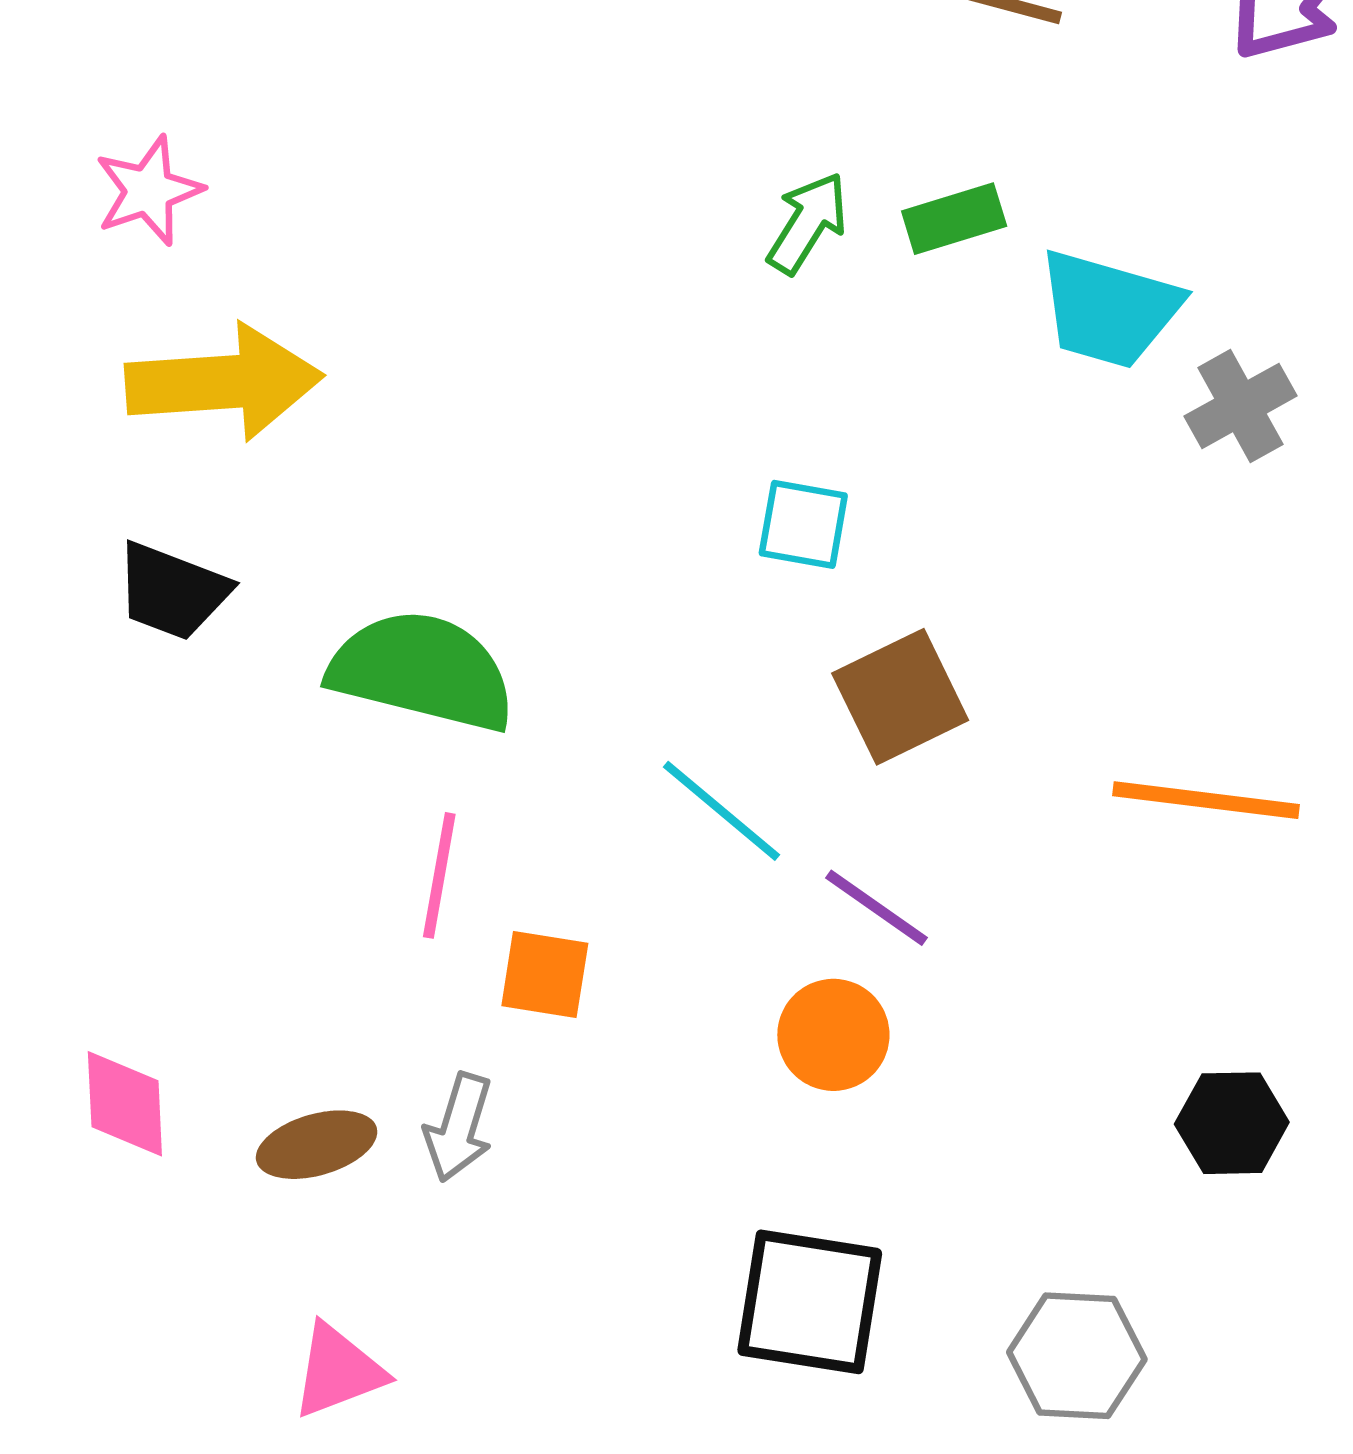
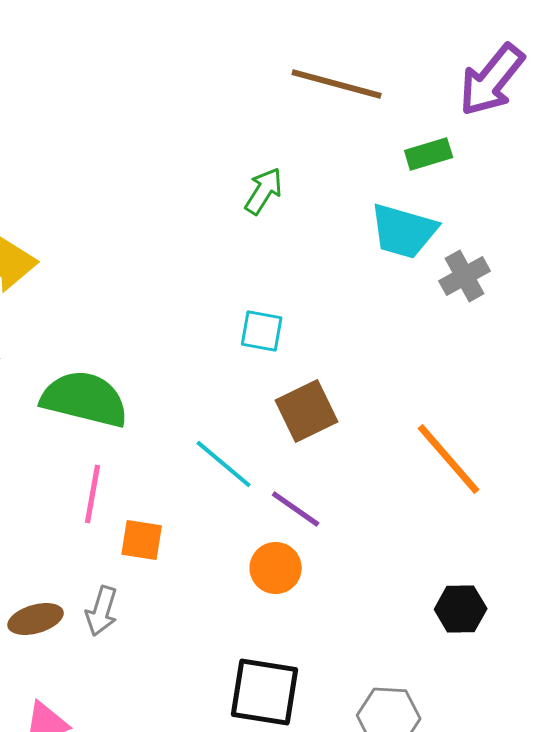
green rectangle: (954, 219) -> (429, 154), moved
orange line: (1206, 800) -> (449, 459), turned 42

